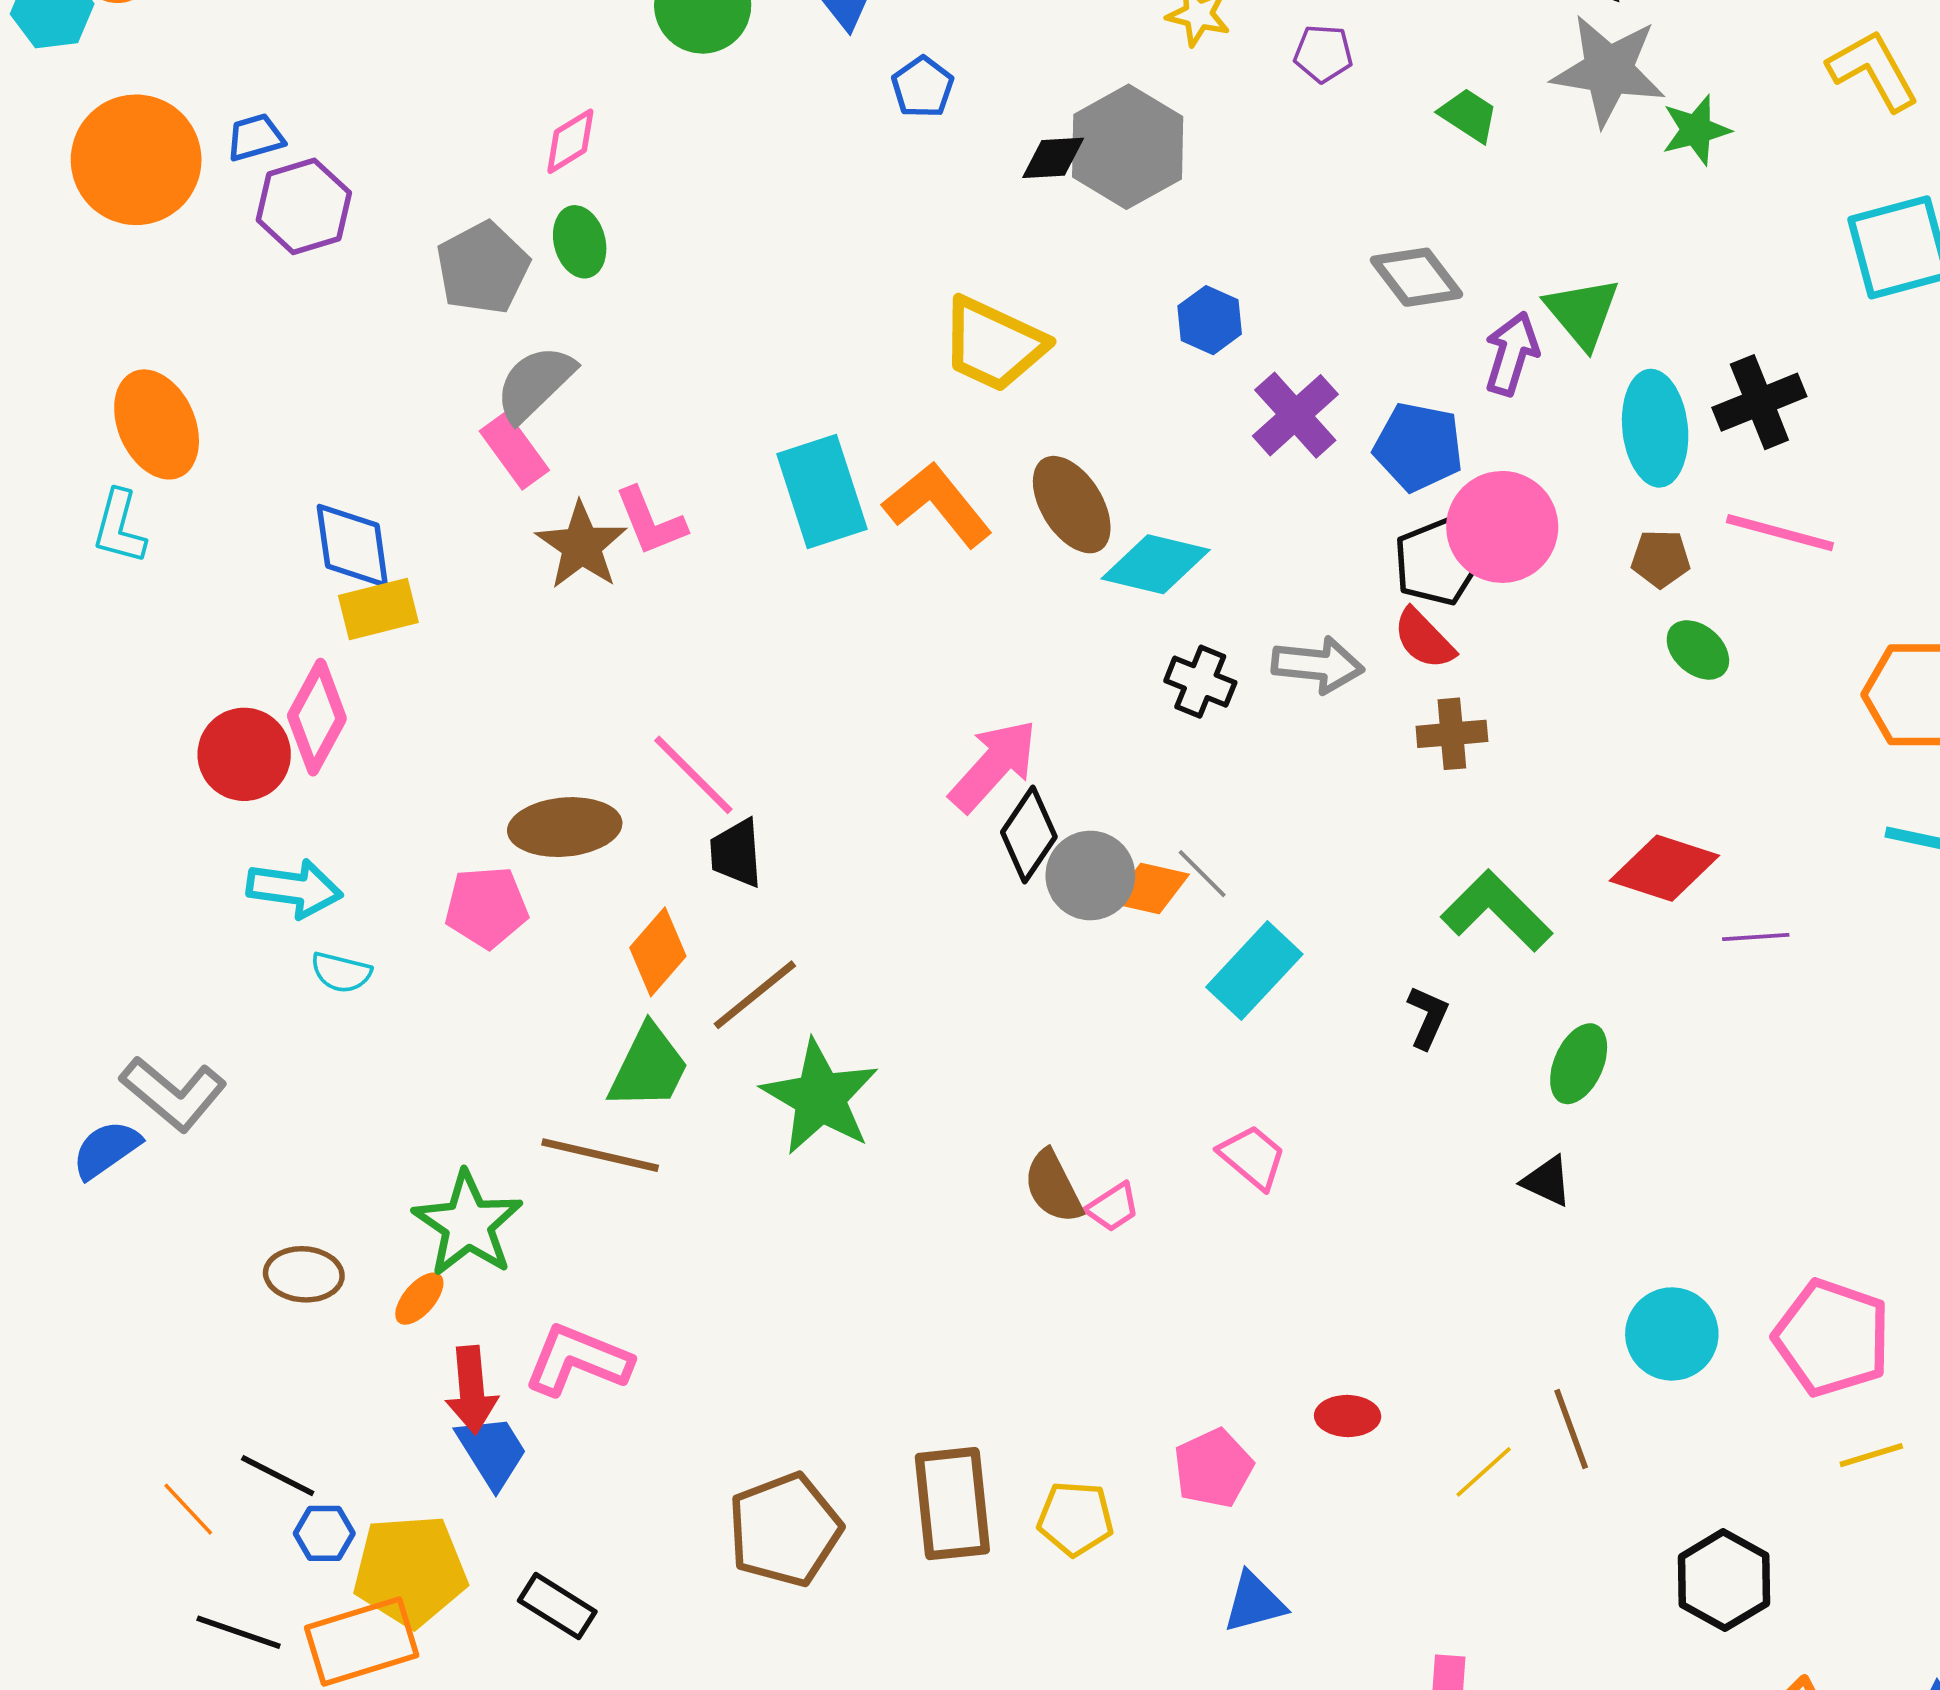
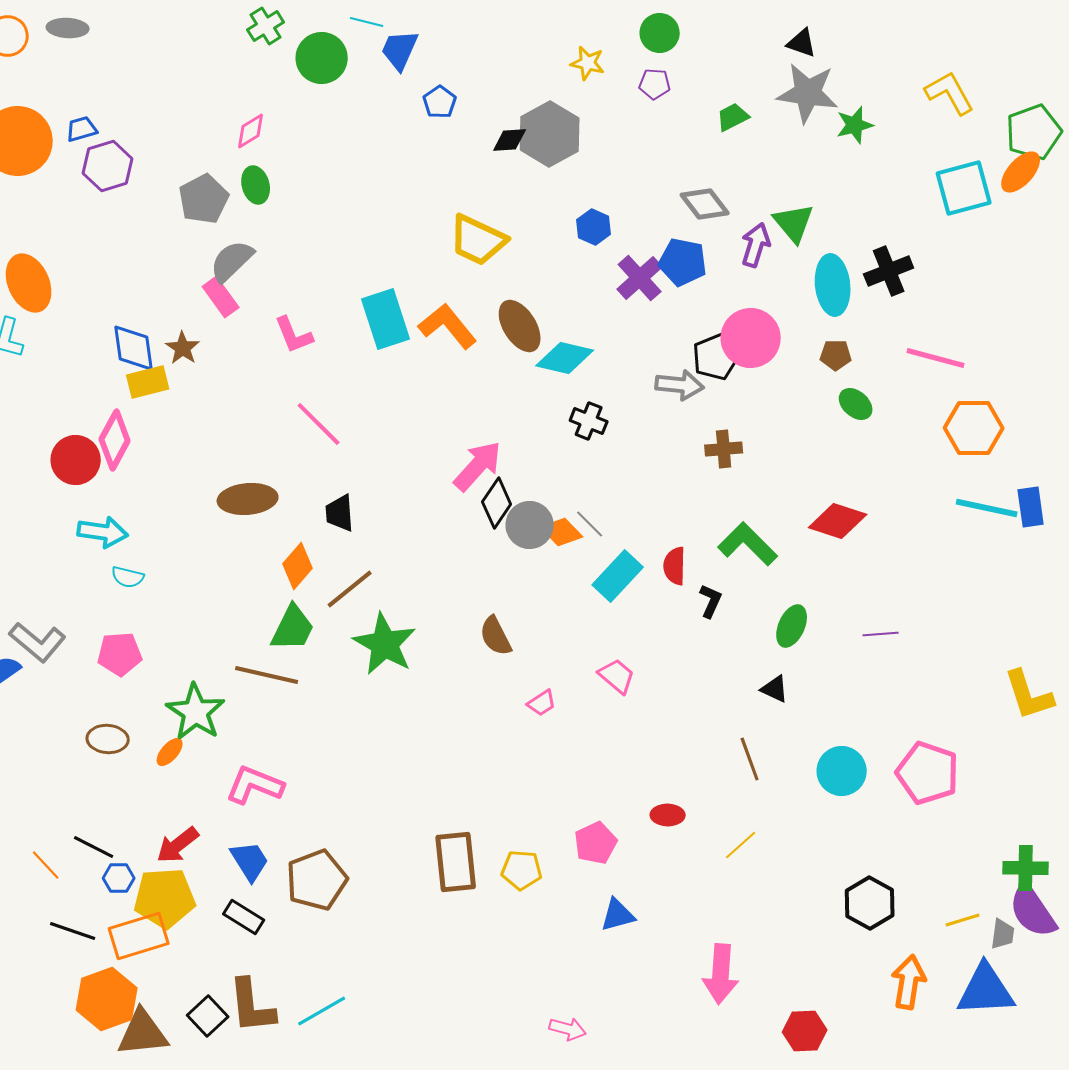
green trapezoid: (1469, 115) -> (733, 117), turned -60
blue pentagon: (1418, 447) -> (683, 262), moved
pink line: (1780, 533) -> (936, 358), moved
brown star: (582, 546) -> (183, 348), moved, size x0.7
red semicircle: (1424, 639) -> (675, 566), moved, turned 45
gray arrow: (1318, 665) -> (680, 385), moved
pink line: (693, 775) -> (319, 424), moved
orange diamond: (1150, 889) -> (562, 532), turned 33
pink pentagon: (486, 907) -> (120, 654), moved
purple line: (1756, 937) -> (881, 634), moved
brown semicircle: (1053, 1187) -> (496, 636), moved
red arrow: (472, 1390) -> (178, 845), moved, turned 57
brown line: (1571, 1429) -> (750, 759), moved
blue trapezoid: (492, 1451) -> (250, 861), moved
yellow line: (1871, 1455) -> (963, 920), moved
brown pentagon: (785, 1530) -> (317, 880), moved

